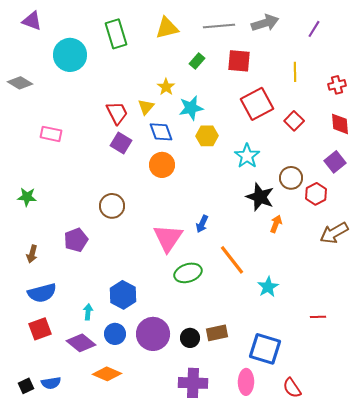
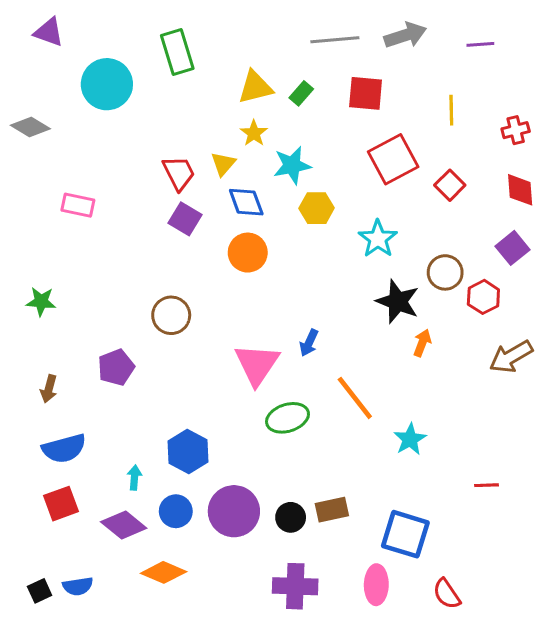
yellow triangle: (167, 28) -> (255, 87), moved
purple line: (314, 29) -> (480, 44), turned 54

